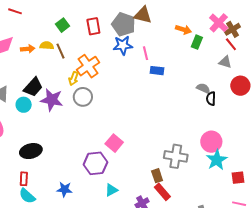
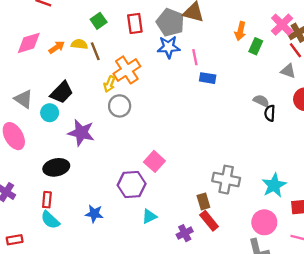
orange arrow: (183, 30) -> (240, 31), turned 84
orange arrow: (28, 49) -> (57, 47), turned -32
purple star: (52, 100) -> (81, 133), moved
pink circle: (211, 142) -> (264, 222), moved

